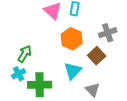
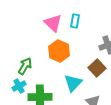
orange hexagon: (72, 39) -> (59, 51), moved

